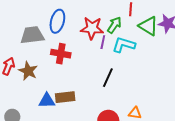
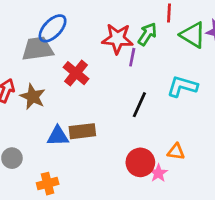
blue ellipse: (57, 21) -> (53, 28), moved, turned 30
cyan L-shape: (124, 45) -> (182, 86), moved
red cross: (61, 54) -> (76, 73), turned 30

